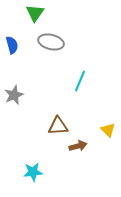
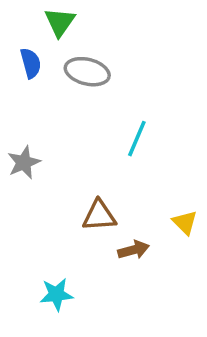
blue semicircle: (12, 45) -> (31, 63), moved

